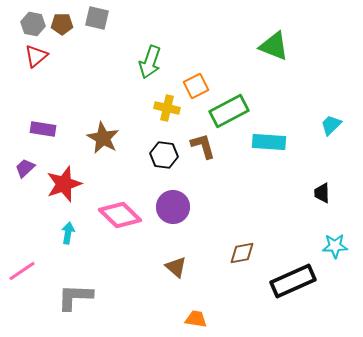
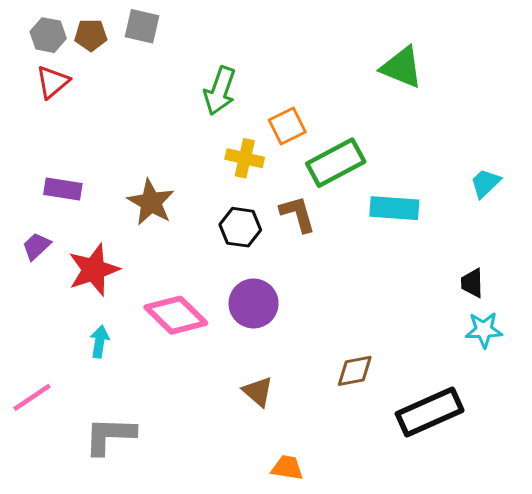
cyan star: (335, 246) -> (484, 330), moved

